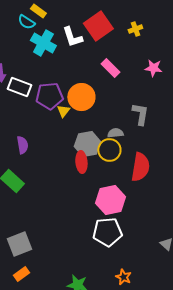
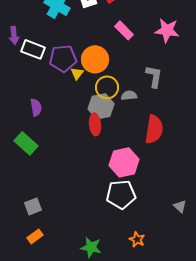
pink star: (153, 68) -> (167, 30), size x1.4
yellow circle: (109, 150) -> (107, 87), moved
gray square: (19, 244) -> (33, 206), size x0.7

